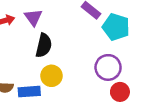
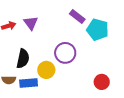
black semicircle: (44, 45) -> (23, 59), moved
purple circle: (108, 67) -> (65, 53), moved

